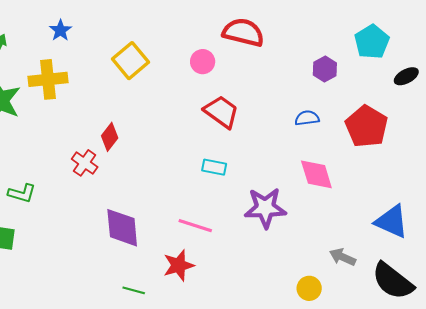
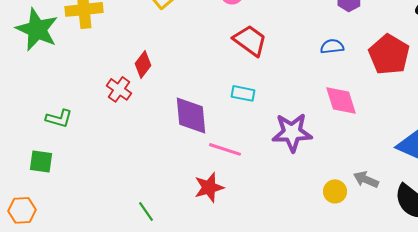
purple diamond: (122, 228) -> (191, 115), moved
yellow circle: (309, 288) -> (335, 191), moved
green line: (134, 290) -> (146, 211), moved, turned 40

